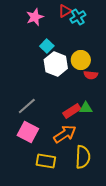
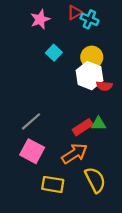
cyan cross: (78, 17) -> (89, 19), turned -35
yellow circle: (81, 60) -> (92, 57), moved
white hexagon: (56, 64) -> (89, 76), moved
yellow semicircle: (83, 157) -> (95, 180), turned -30

